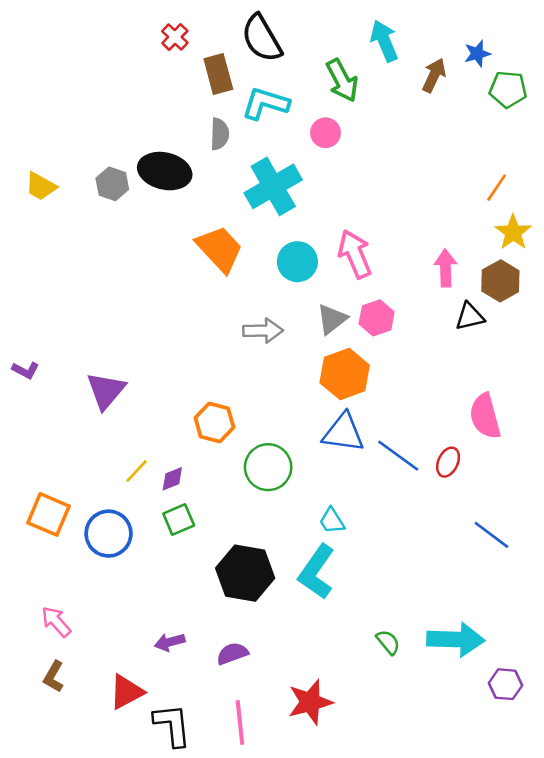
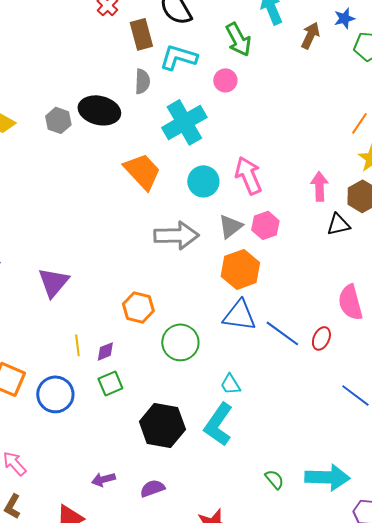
gray arrow: (263, 331) -> (176, 235), size x1.4
yellow line: (137, 471) -> (77, 345), turned -50

